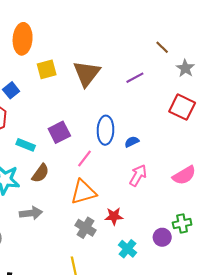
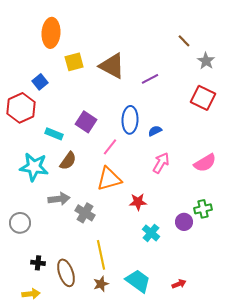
brown triangle: (87, 73) -> (112, 66), turned -40
purple line: (135, 78) -> (150, 79), moved
purple square: (59, 132) -> (86, 122), turned -30
gray cross: (86, 228) -> (85, 213), moved

